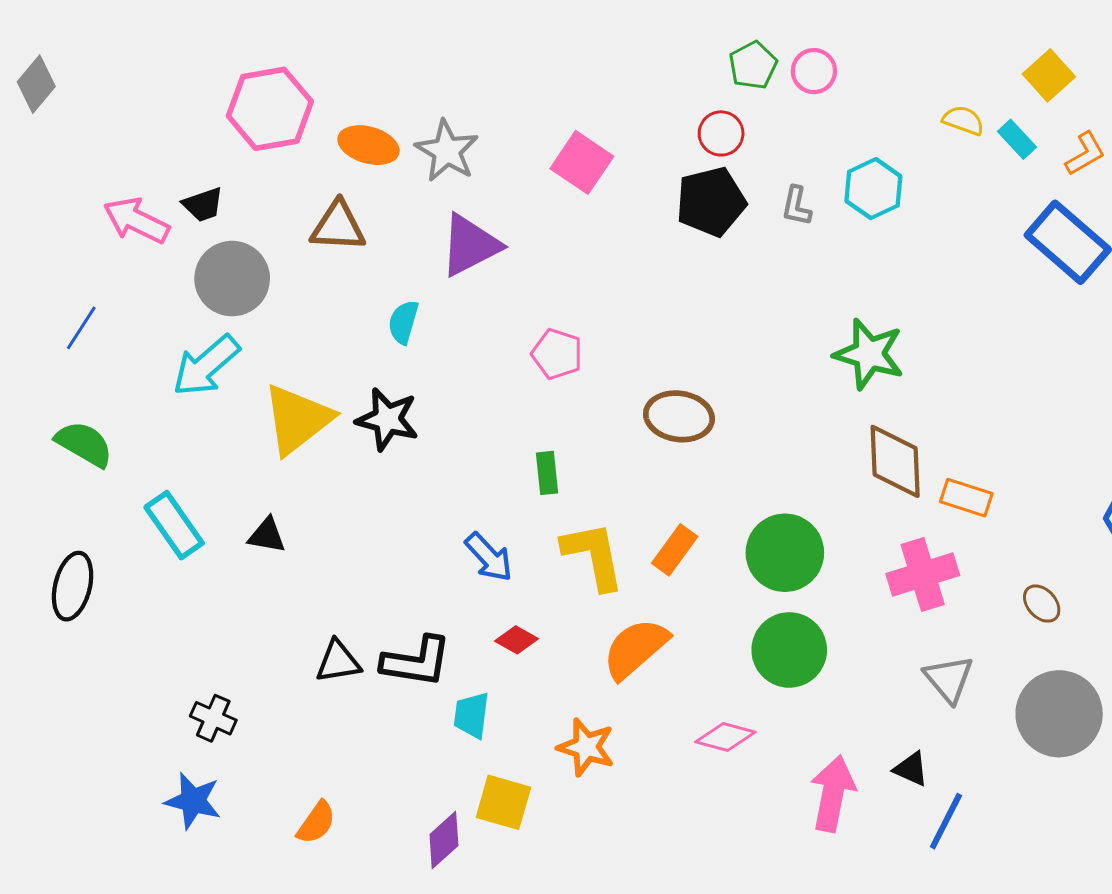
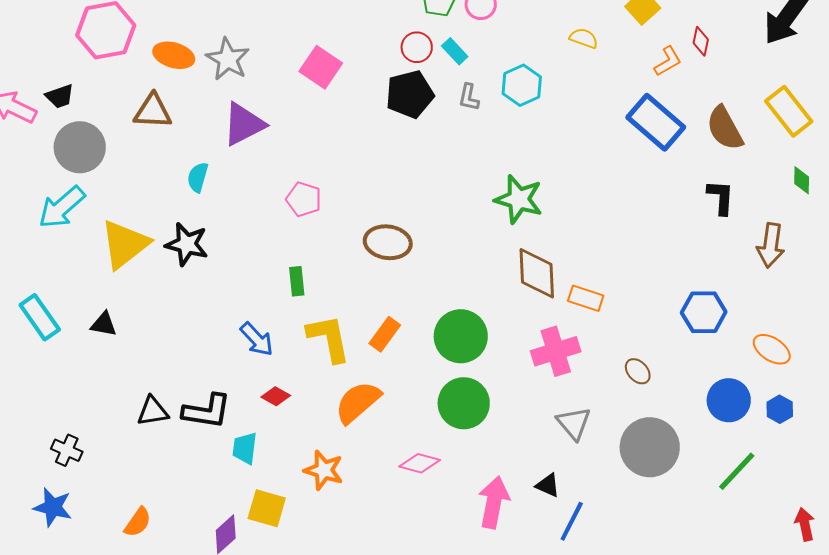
cyan rectangle: (1017, 139) -> (455, 51), moved

